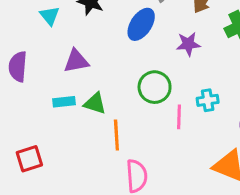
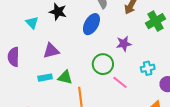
purple star: (188, 44) -> (124, 44), moved
cyan cross: (208, 100) -> (148, 68), moved
pink line: (179, 117) -> (120, 82), turned -49

